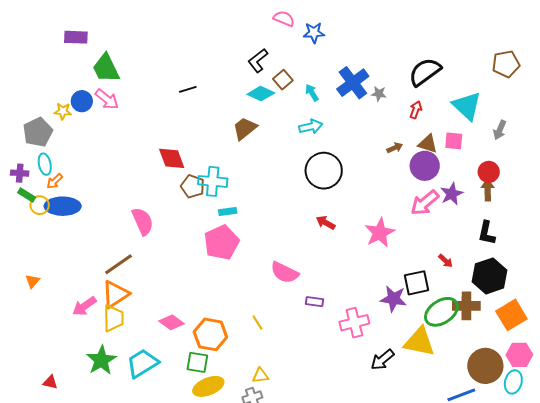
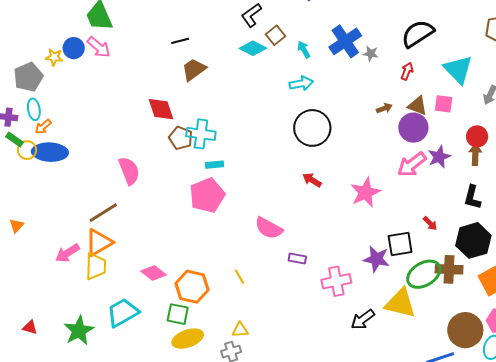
brown trapezoid: (245, 128) -> (194, 70), moved
green star: (101, 360) -> (79, 331), moved

